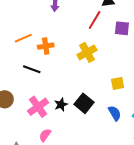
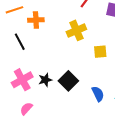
black line: (32, 69) -> (20, 42), turned 36
yellow square: (118, 83) -> (100, 52), moved

